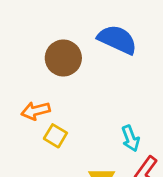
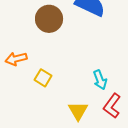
orange arrow: (36, 111) -> (16, 59), moved

